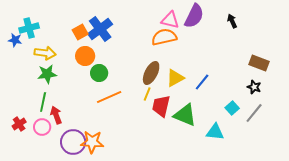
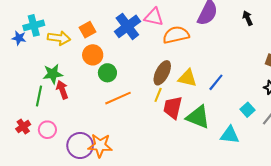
pink triangle: (170, 20) -> (154, 17), moved
blue cross: (100, 29) -> (127, 26), moved
yellow arrow: (45, 53) -> (59, 38), moved
yellow triangle: (175, 78) -> (188, 78), turned 42
green line: (43, 102) -> (39, 96), moved
red arrow: (56, 115) -> (62, 90), moved

